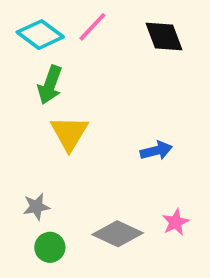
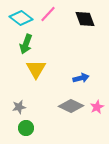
pink star: (176, 222) -> (97, 107), moved
gray diamond: (118, 234) -> (71, 106), moved

